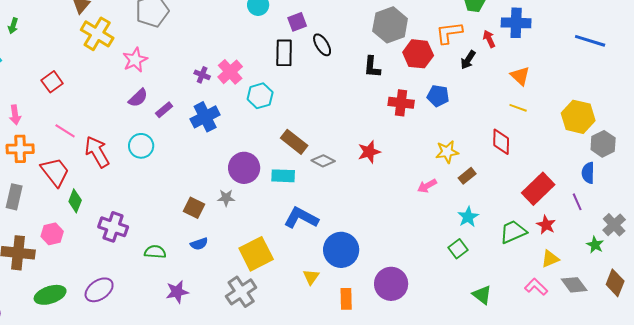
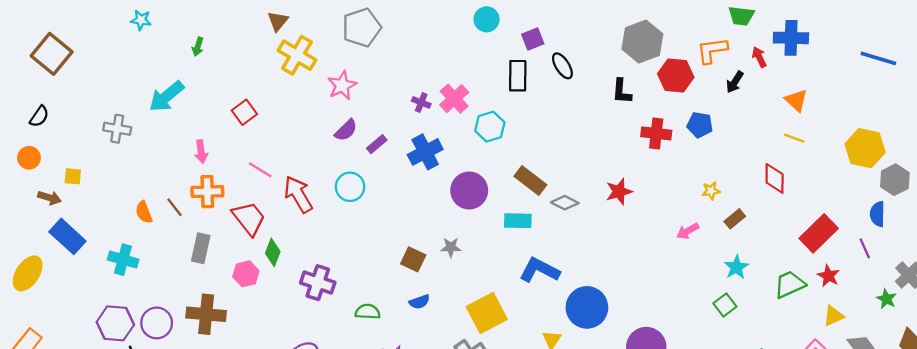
yellow star: (447, 152) -> (711, 191), size x0.7
purple circle: (244, 168) -> (469, 190), moved
pink hexagon: (52, 234) -> (246, 274), moved

